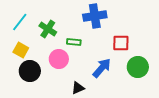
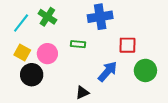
green cross: (48, 29) -> (47, 17), moved
pink circle: (59, 59) -> (47, 54), moved

